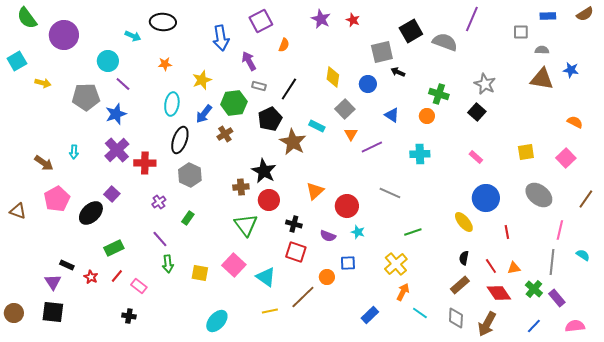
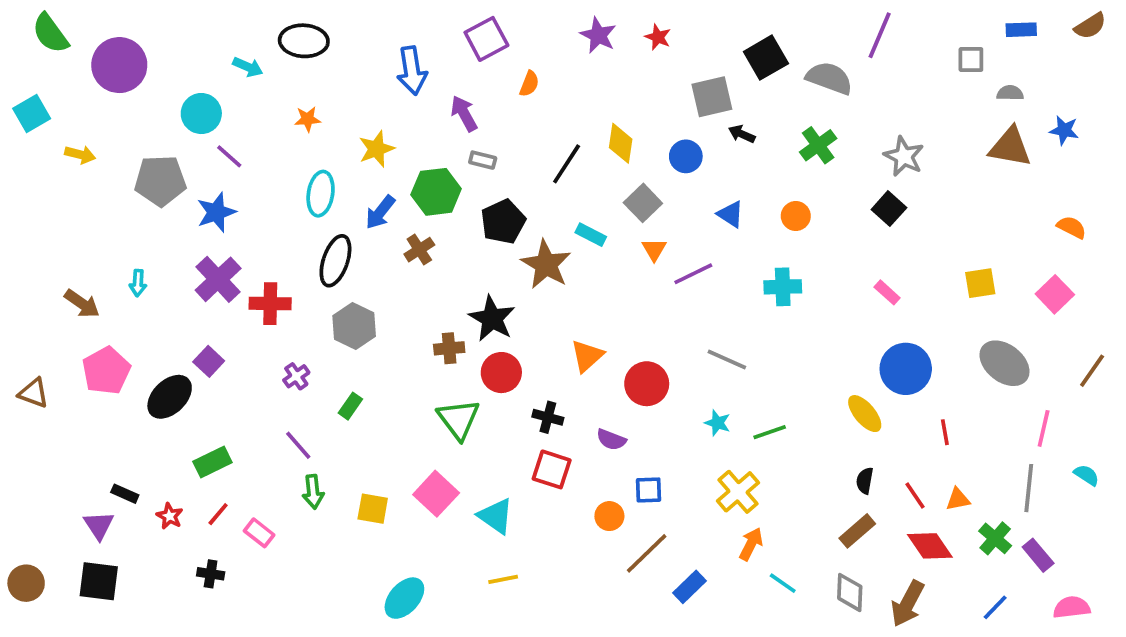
black line: (289, 89) -> (567, 164), moved
green cross: (439, 94) -> (818, 145), moved, turned 36
cyan star: (358, 232) -> (717, 423), moved
brown line: (303, 297) -> (647, 553), moved
black cross: (129, 316) -> (211, 574), moved

